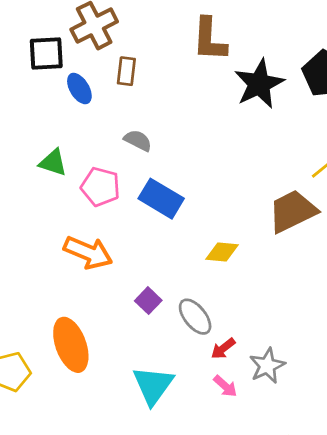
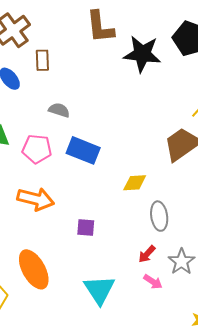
black star: (259, 84) -> (142, 54), turned -30
purple square: (148, 301) -> (86, 227), turned -30
gray ellipse: (195, 317) -> (159, 216), moved, turned 40

